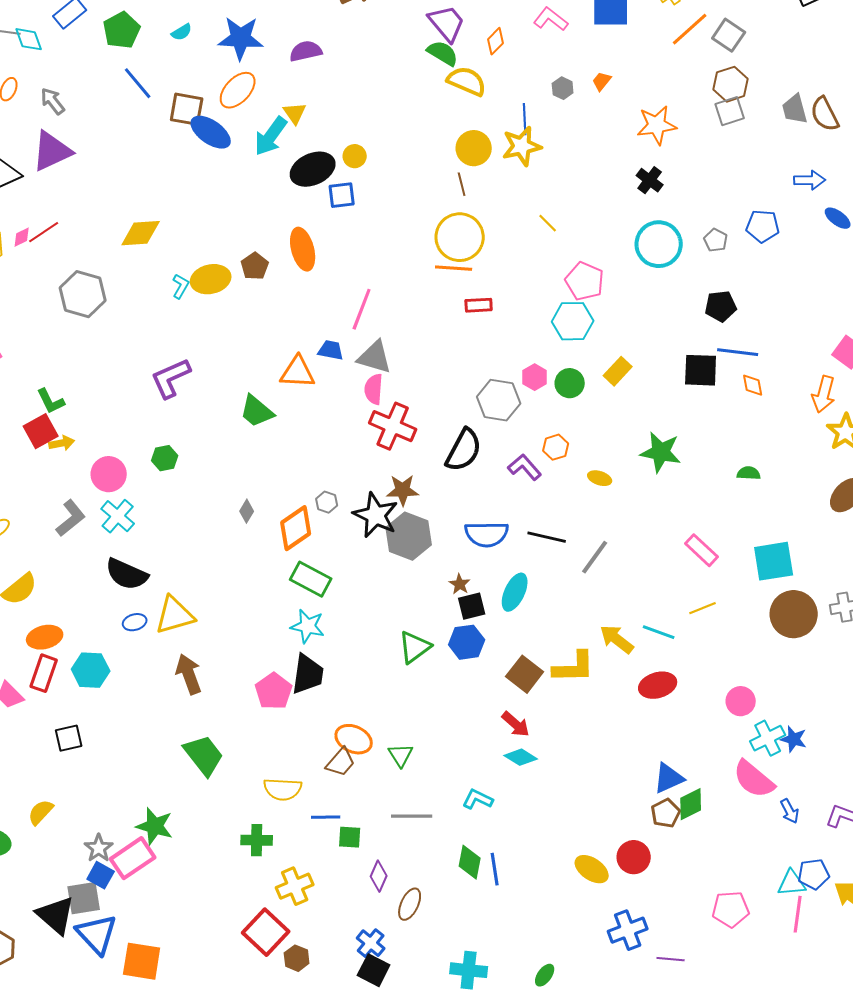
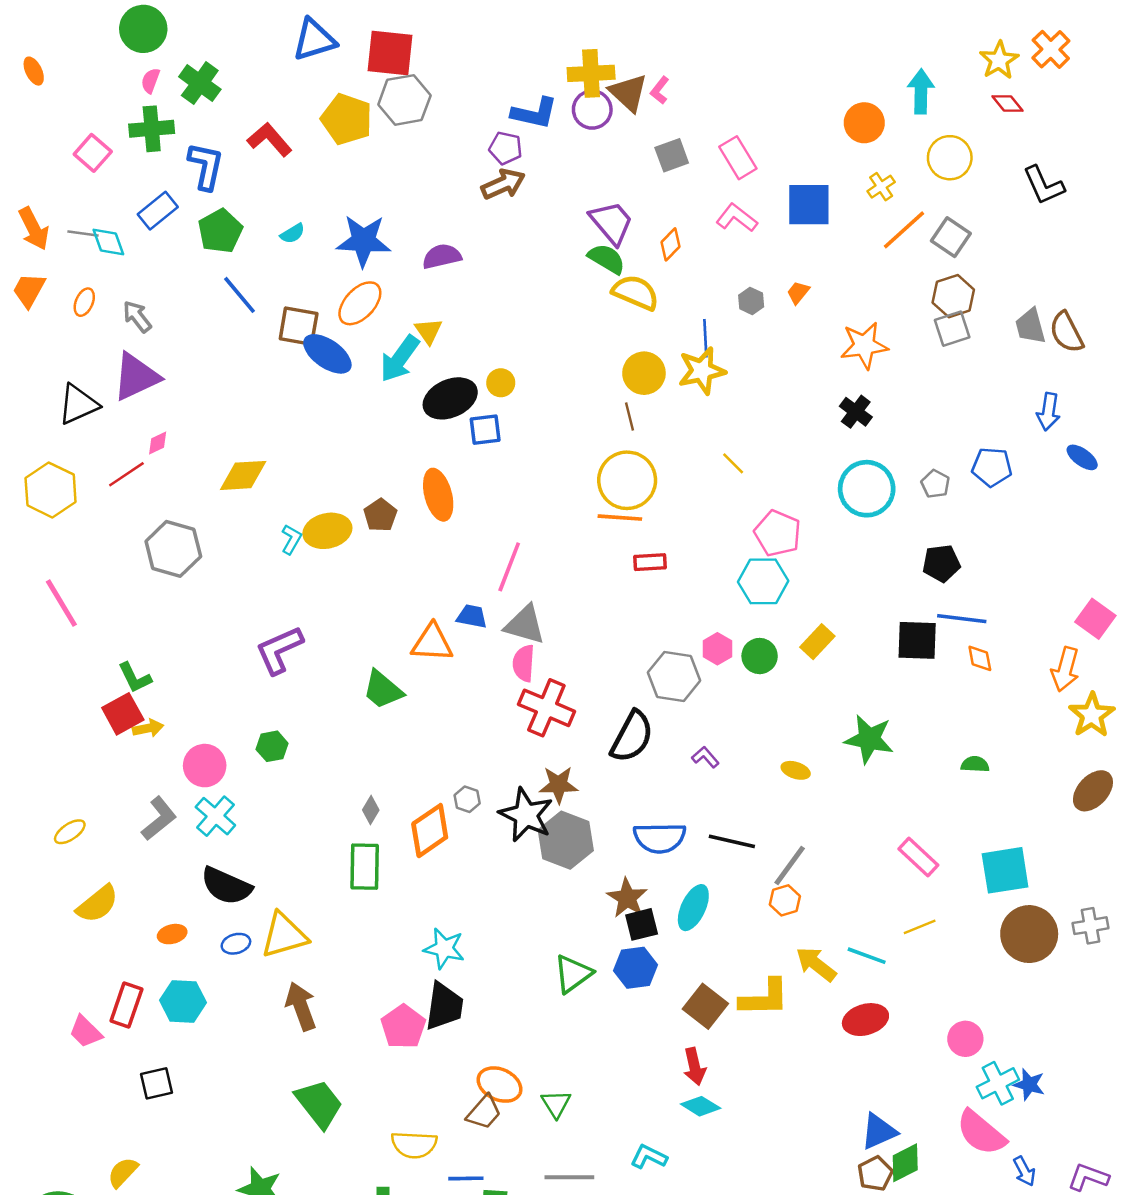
blue arrow: (810, 180) -> (1048, 412), turned 100
pink diamond: (22, 237) -> (158, 443), moved
orange hexagon: (556, 447) -> (785, 900), moved
purple L-shape: (525, 467) -> (705, 757), size x0.7
green rectangle: (311, 579) -> (365, 867), moved, turned 63
brown star: (460, 584) -> (627, 898), size x1.6
orange ellipse: (45, 637) -> (172, 934), moved, size x0.7
red arrow: (516, 724) -> (695, 1066), turned 36

